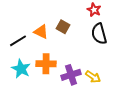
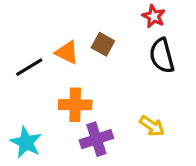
cyan star: (21, 69) -> (26, 142), moved
purple cross: (71, 75) -> (96, 139), moved

